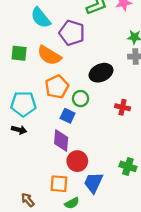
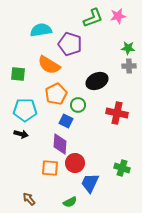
cyan semicircle: (41, 18) -> (41, 30), turned 120
green square: (19, 53) -> (18, 74), moved
red cross: (123, 107) -> (117, 113), size x1.5
orange square: (59, 184) -> (50, 168), moved

